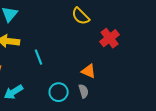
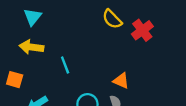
red cross: (110, 38) -> (142, 30), moved

